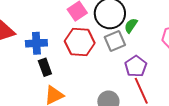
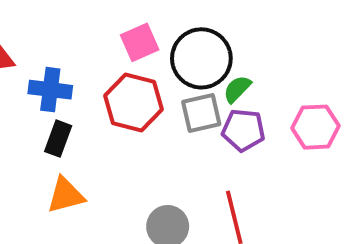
purple pentagon: (136, 66) -> (243, 130), moved, turned 30
black rectangle: (45, 67) -> (58, 139), turned 30

